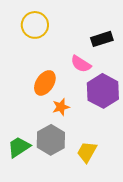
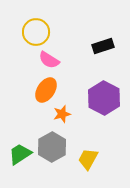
pink semicircle: (81, 64) -> (49, 60), moved

